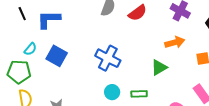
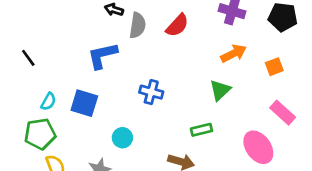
blue L-shape: (49, 19) -> (102, 56), moved
blue cross: (108, 58) -> (151, 92), size x0.7
cyan circle: (112, 92) -> (122, 138), moved

